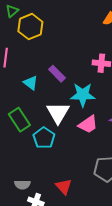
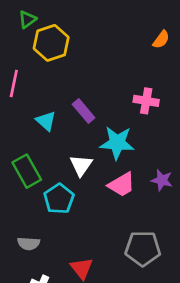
white triangle: (58, 113) -> (81, 165), size x0.7
gray semicircle: (22, 185) -> (29, 243), moved

